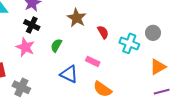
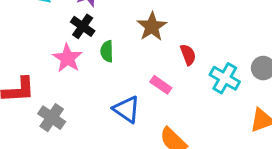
green semicircle: (56, 45) -> (107, 51), moved, turned -40
pink rectangle: (93, 61) -> (161, 85), moved

